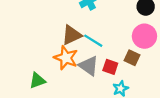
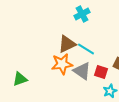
orange star: (66, 58) -> (62, 64), turned -30
green triangle: (37, 81) -> (20, 79), moved

